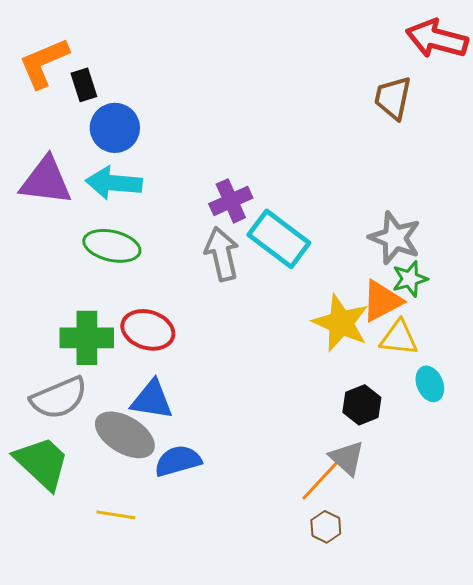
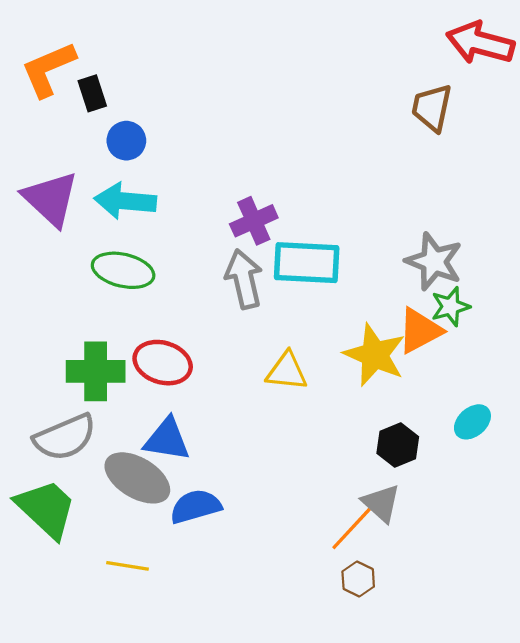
blue circle: (115, 128) -> (126, 141), size x0.7
purple triangle: (46, 181) -> (51, 199), turned 36
cyan rectangle: (279, 239) -> (307, 263), turned -34
yellow triangle: (399, 338) -> (287, 371), moved
cyan ellipse: (430, 384) -> (472, 422), turned 72

